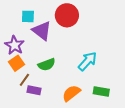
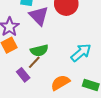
brown line: (24, 80) -> (34, 62), moved
purple rectangle: (34, 90) -> (23, 75), turned 32

